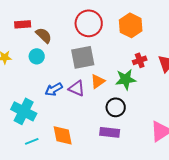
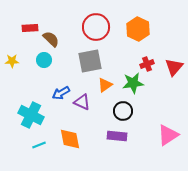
purple triangle: (77, 88) -> (82, 102), moved

